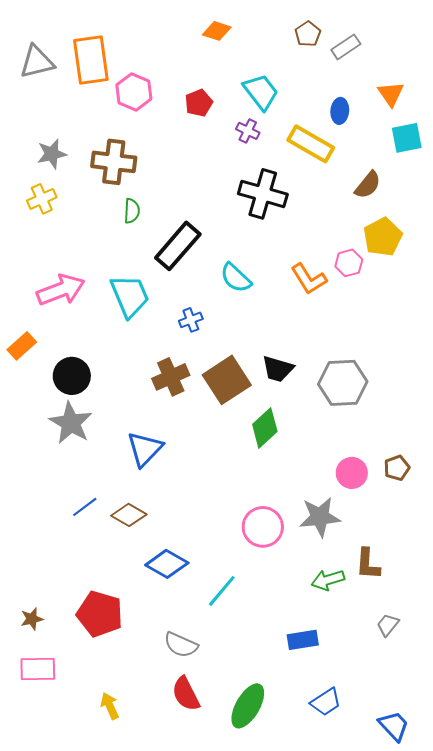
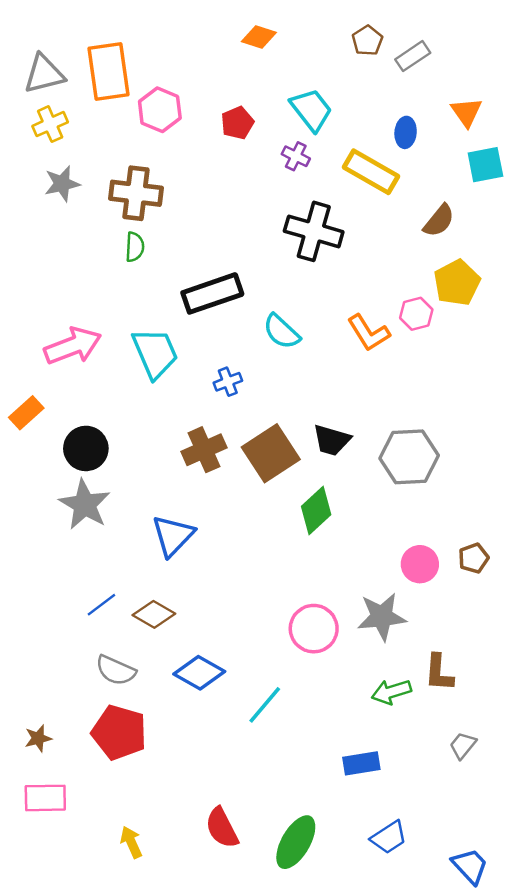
yellow cross: (42, 199) -> (50, 124), moved
green semicircle: (132, 211) -> (135, 247), moved
black rectangle: (178, 246) -> (212, 293), turned 30
gray semicircle: (181, 645) -> (116, 670), moved

